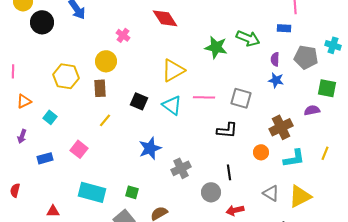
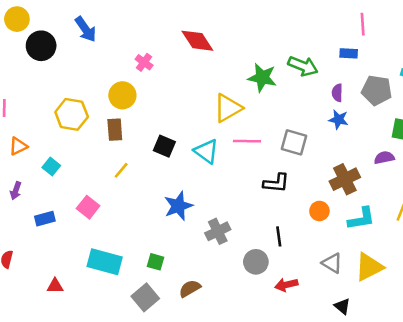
yellow triangle: (173, 70) -> (228, 108), moved

